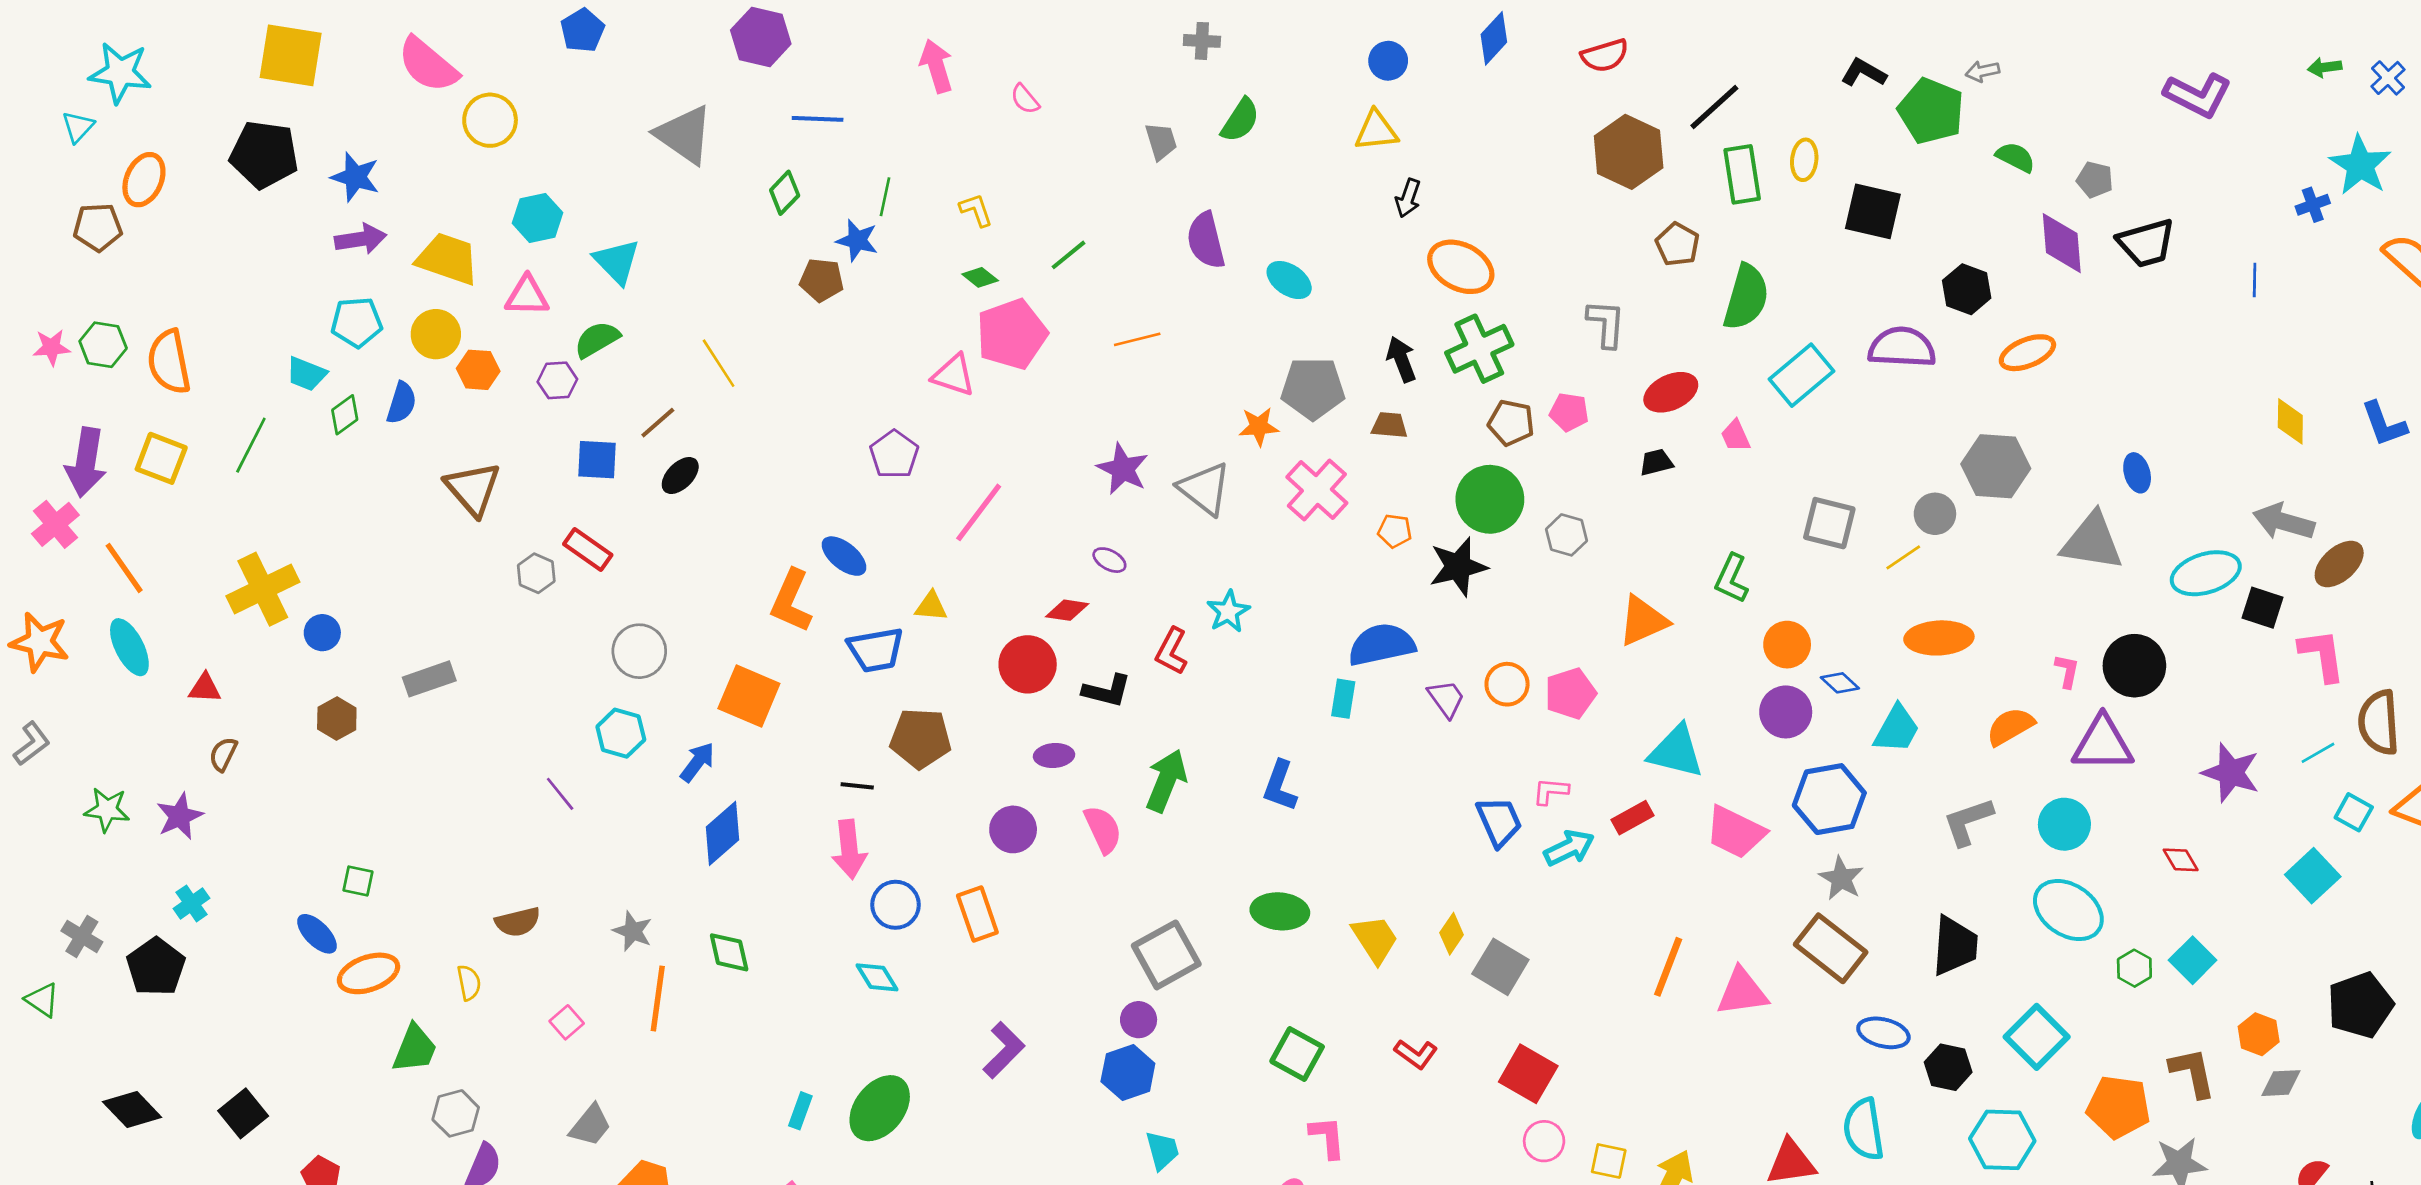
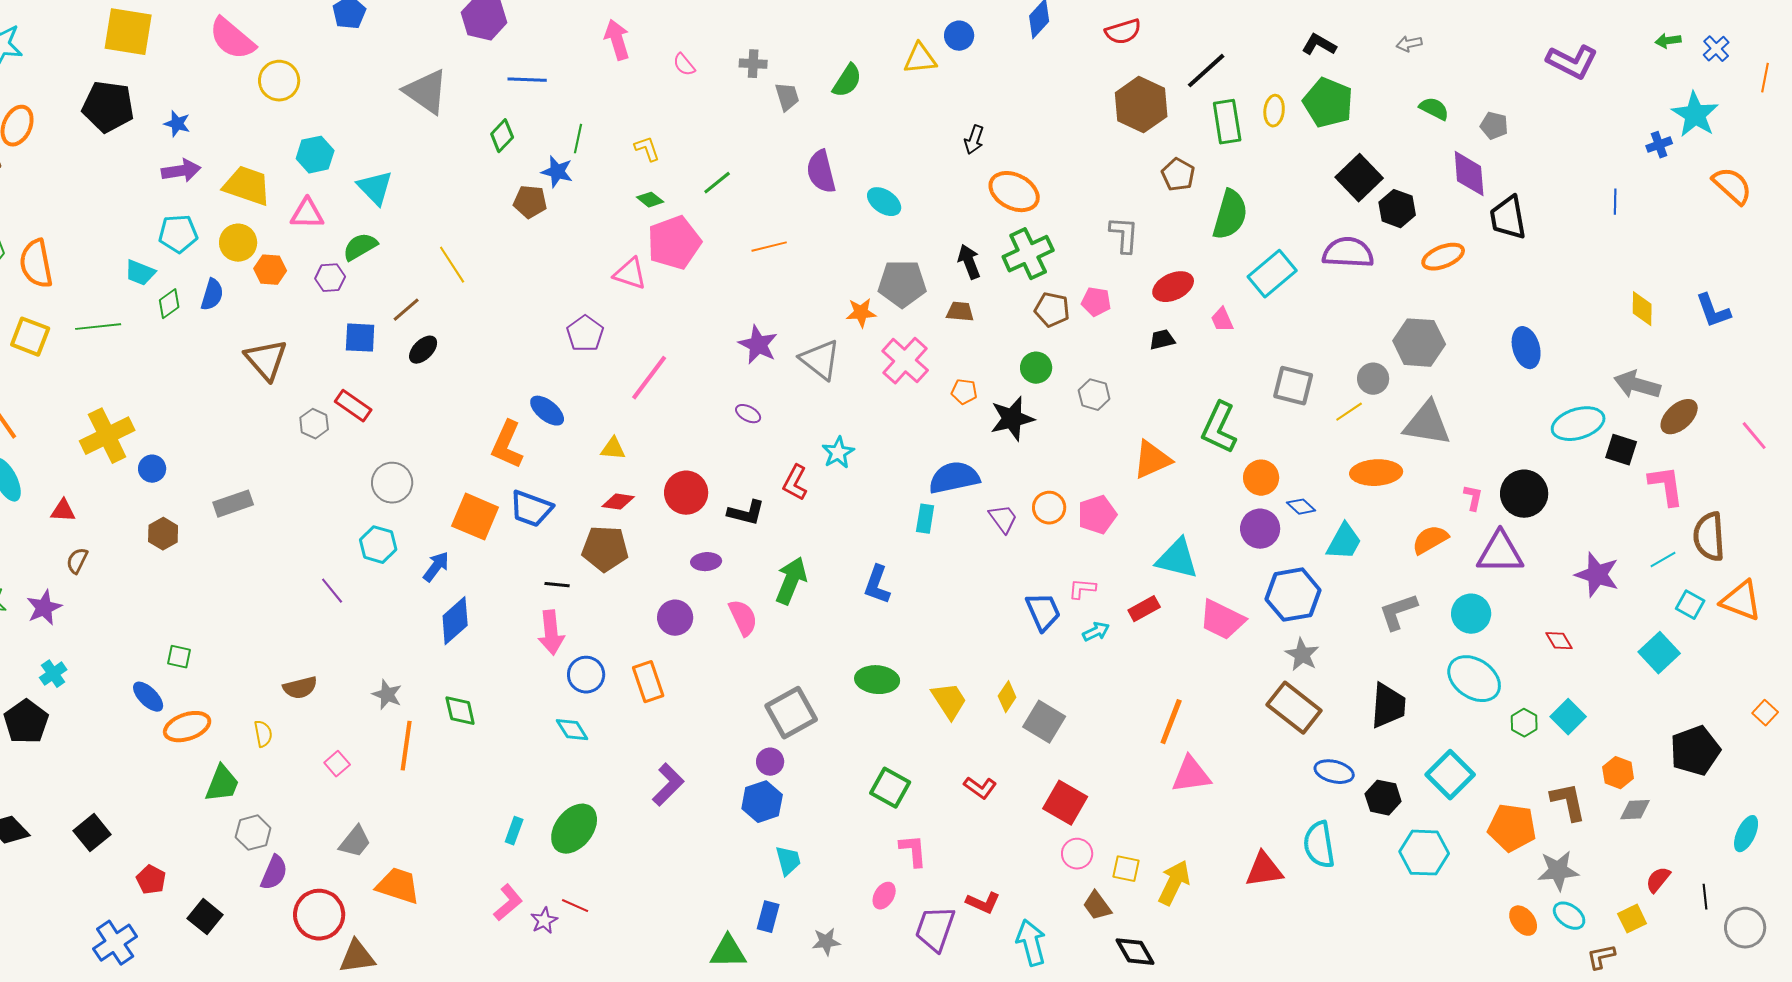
gray cross: (1202, 41) -> (753, 64), moved
green pentagon: (1931, 111) -> (1328, 103), moved
yellow triangle: (1376, 131) -> (920, 59), moved
blue star: (355, 177) -> (177, 124), size x0.7
black square: (1873, 211) -> (1359, 178), moved, turned 33
black trapezoid: (2146, 243) -> (1508, 218), moved, turned 96
green line: (251, 445) -> (98, 327), turned 57
blue ellipse: (2137, 473) -> (1526, 348), size x1.4
green circle: (1490, 499) -> (1036, 368), size x0.6
gray triangle: (2092, 542) -> (1427, 424), moved
green L-shape: (1732, 579) -> (1219, 428), size x1.4
red diamond: (1067, 610) -> (618, 502), moved
blue trapezoid: (876, 650) -> (531, 509), moved, turned 30
cyan arrow: (1569, 848) -> (1096, 632), size x0.7
pink triangle: (1742, 992) -> (1191, 775), moved

